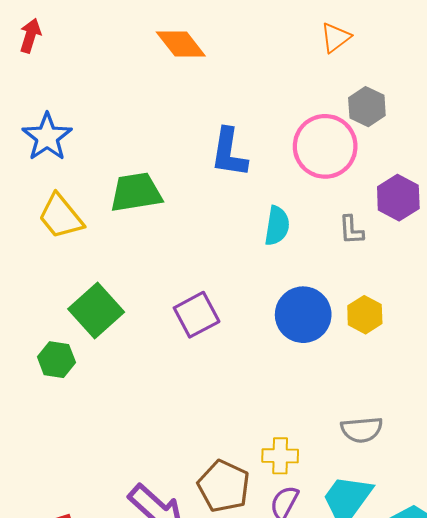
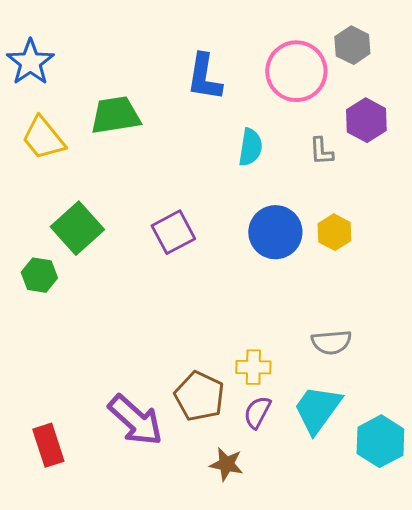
gray hexagon: (367, 107) -> (352, 45), moved

